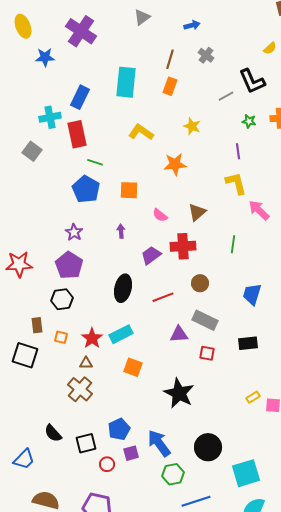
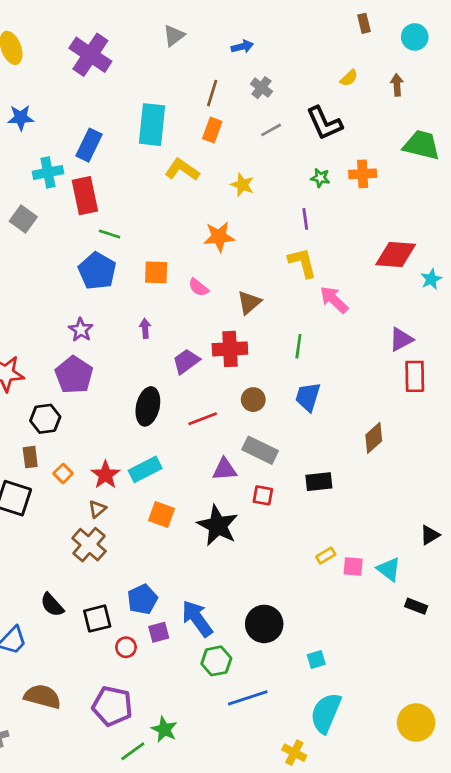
blue star: (45, 57) -> (21, 118), moved
gray line: (226, 96) -> (271, 130), moved
yellow L-shape: (141, 132) -> (182, 170), moved
pink semicircle: (160, 215) -> (199, 287), moved
blue trapezoid: (252, 294) -> (308, 397), moved
black hexagon: (62, 299) -> (45, 419), moved
orange square: (61, 337) -> (63, 473), turned 32
brown triangle: (86, 363) -> (97, 509), turned -40
black star: (179, 393) -> (218, 525), moved
cyan square: (246, 473) -> (316, 660), size x0.5

